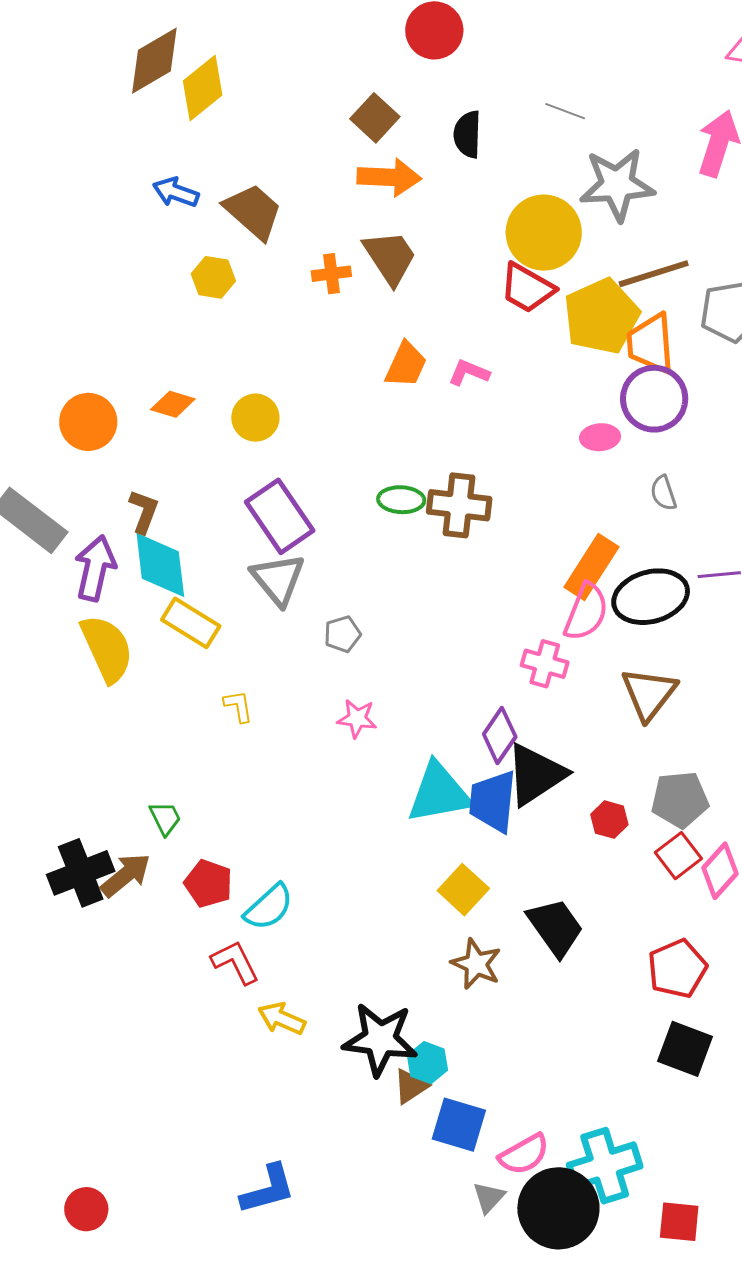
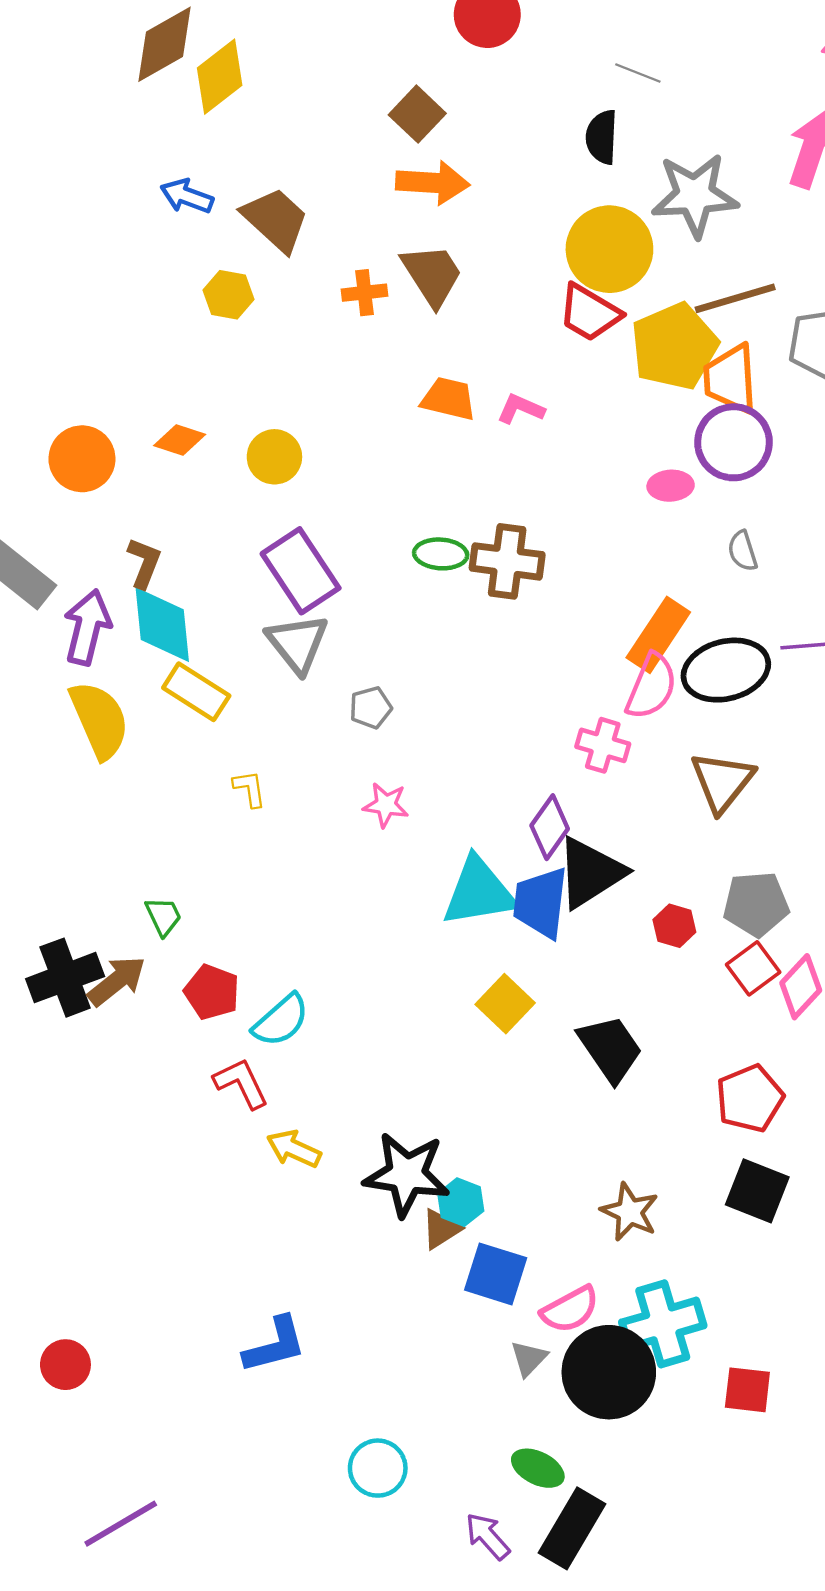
gray line: (565, 111) -> (638, 73), moved
black semicircle: (467, 134) -> (602, 137), moved
orange trapezoid: (406, 365) -> (449, 399), turned -102
brown star: (476, 964) -> (630, 1212), moved

